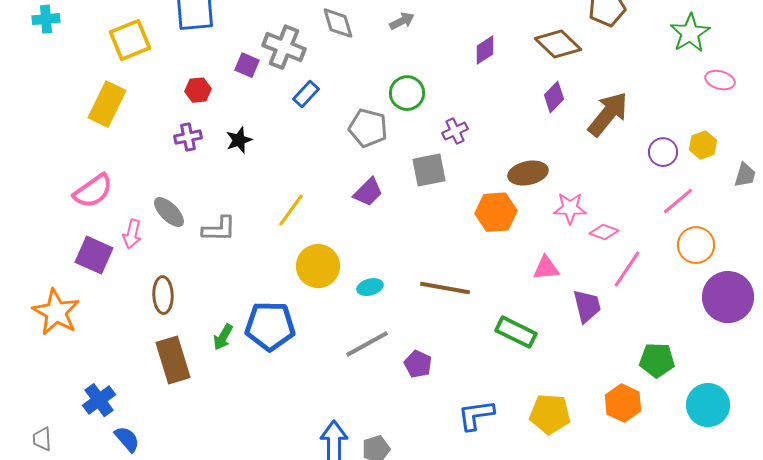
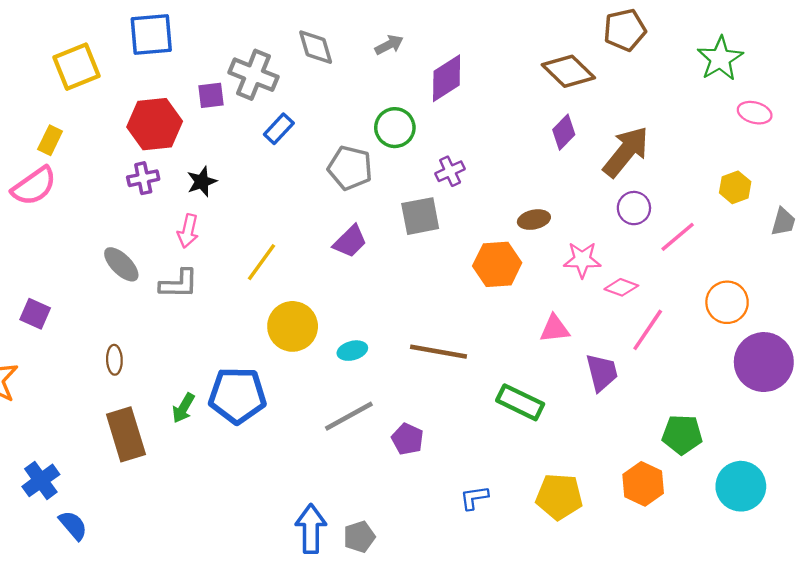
purple diamond: (485, 50) -> (447, 78), moved, size x1.4
purple square: (247, 65) -> (211, 95), turned -30
red hexagon: (198, 90) -> (155, 124), size x1.8
yellow rectangle: (107, 104) -> (50, 140), size x0.6
purple circle: (663, 152) -> (634, 208), moved
brown ellipse: (528, 173) -> (534, 220), size x0.7
pink semicircle: (93, 191) -> (34, 186), moved
pink line: (678, 201) -> (678, 237), moved
pink arrow: (132, 234) -> (188, 231), moved
purple square: (94, 255) -> (35, 314), size x0.7
brown ellipse: (163, 295) -> (114, 360), size x0.7
blue L-shape: (476, 415) -> (474, 498), size x0.7

